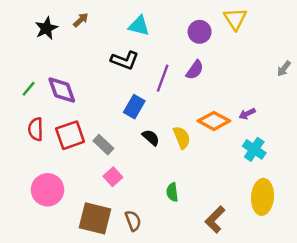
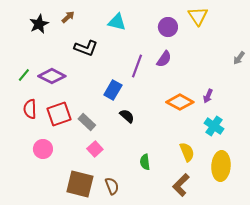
black L-shape: (125, 60) -> (86, 48), moved
purple diamond: (62, 90) -> (52, 76), turned -44
purple arrow: (247, 114) -> (208, 96), turned -40
yellow semicircle: (182, 138) -> (187, 152), moved
pink circle: (48, 190) -> (43, 149), moved, size x0.7

